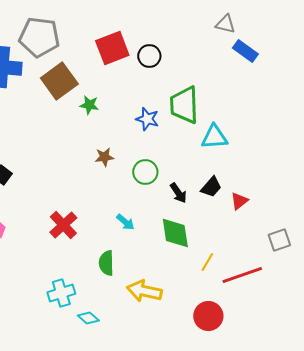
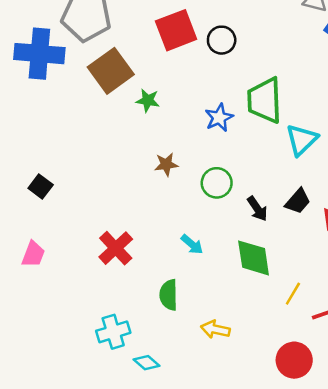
blue star: (147, 119) -> (219, 118), turned 30
cyan triangle: (214, 137) -> (302, 140), turned -40
yellow arrow: (144, 291) -> (215, 329), size x0.7

